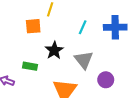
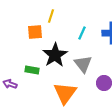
black star: (54, 50) -> (55, 55), size x1.4

